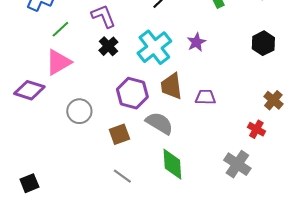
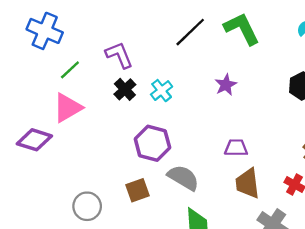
cyan cross: (154, 47) -> (162, 91), moved, size x0.6
brown trapezoid: (171, 86) -> (248, 183), moved
gray circle: (79, 111) -> (87, 206), moved

